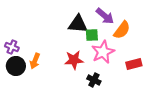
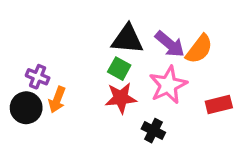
purple arrow: (105, 16) -> (170, 44), moved
green square: (92, 35) -> (119, 69), moved, turned 32
purple cross: (12, 47) -> (38, 77), moved

